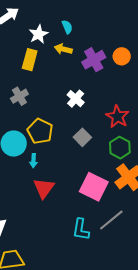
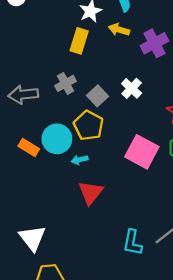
gray square: (82, 137) -> (98, 96), moved
cyan arrow: (33, 161) -> (80, 160), turned 72
pink square: (94, 187) -> (142, 152), moved

